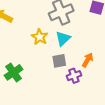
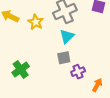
yellow star: (40, 37) -> (36, 22), moved
orange arrow: (88, 60) -> (97, 85), moved

